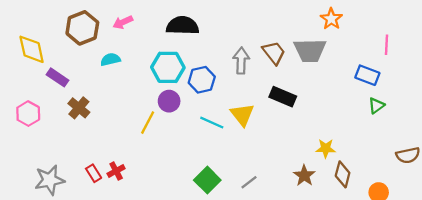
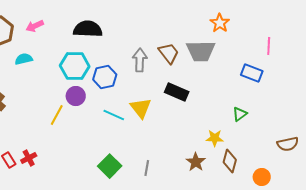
green triangle: (376, 106) -> (240, 114), moved
gray line: (249, 182) -> (147, 168), turned -42

